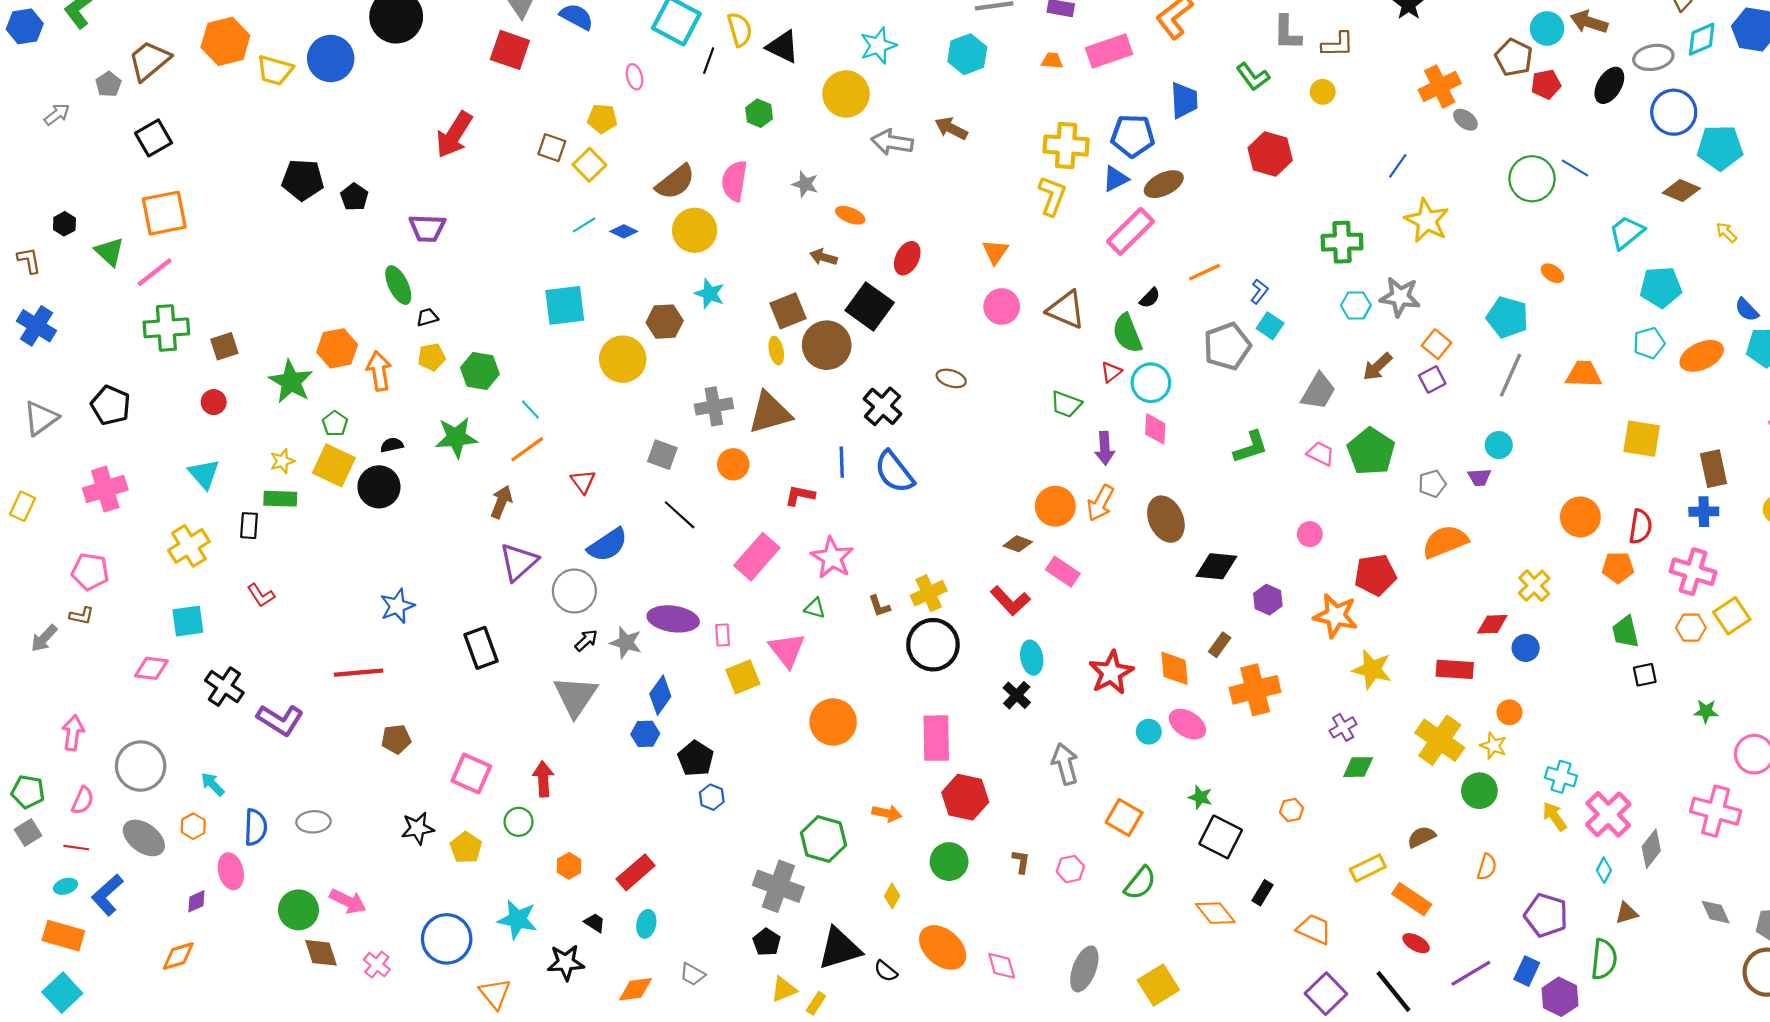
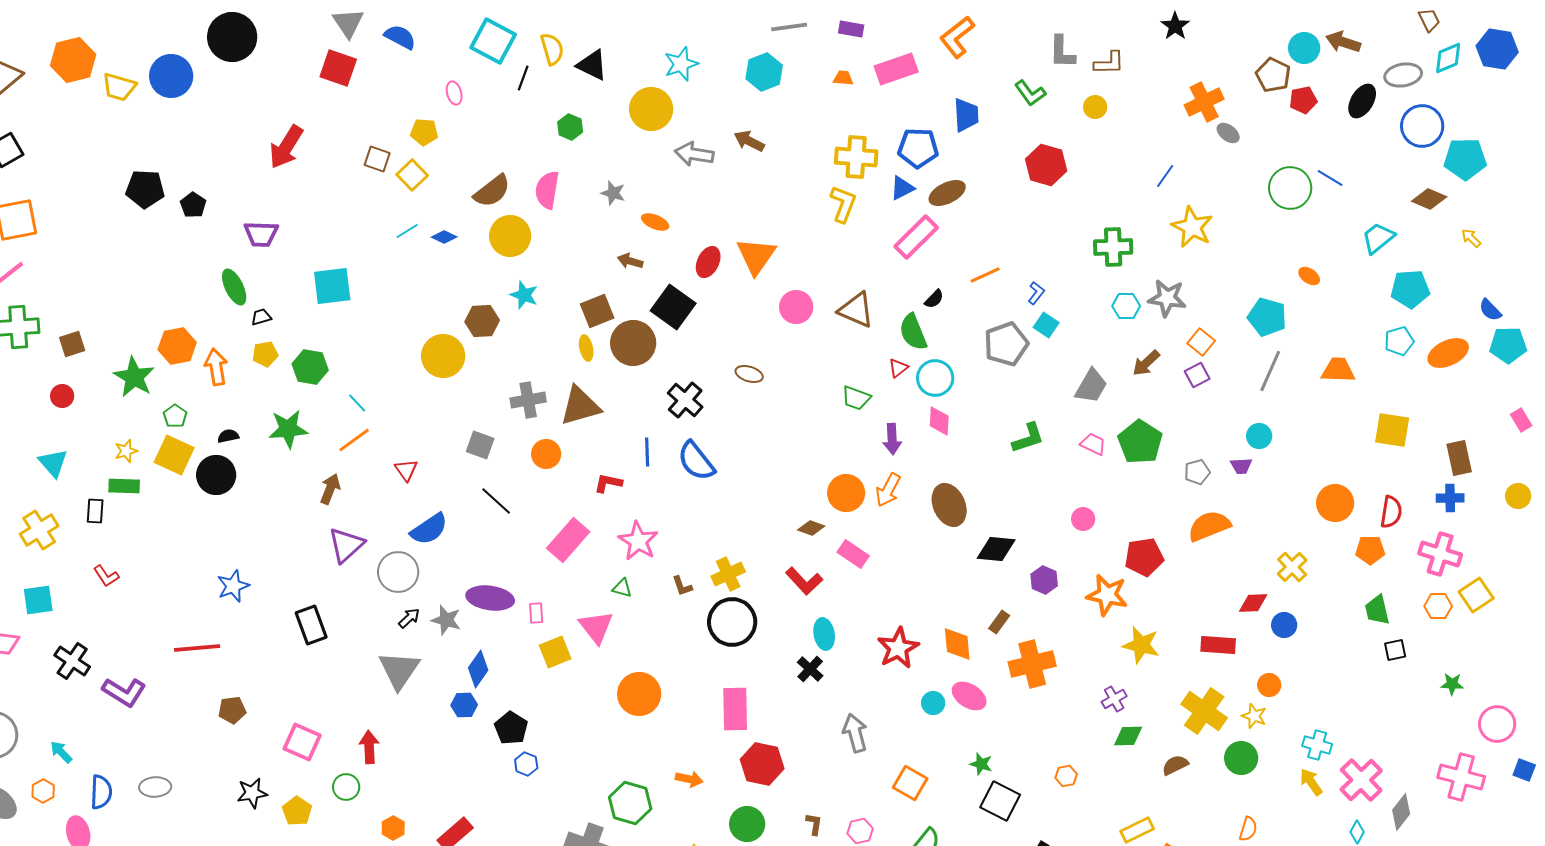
orange triangle: (995, 252) -> (756, 256), moved, size x1.6
cyan square: (565, 305) -> (332, 286), moved
brown semicircle: (1421, 837) -> (1175, 765), moved

